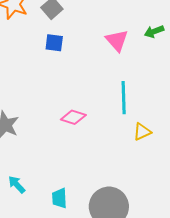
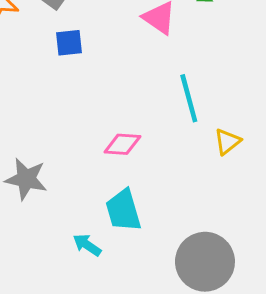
cyan arrow: (17, 185) -> (87, 245), moved
cyan trapezoid: (59, 198) -> (123, 210), moved, size x1.4

